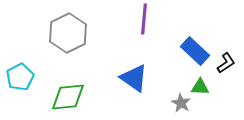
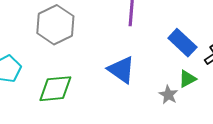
green triangle: (200, 87) -> (187, 79), turned -30

